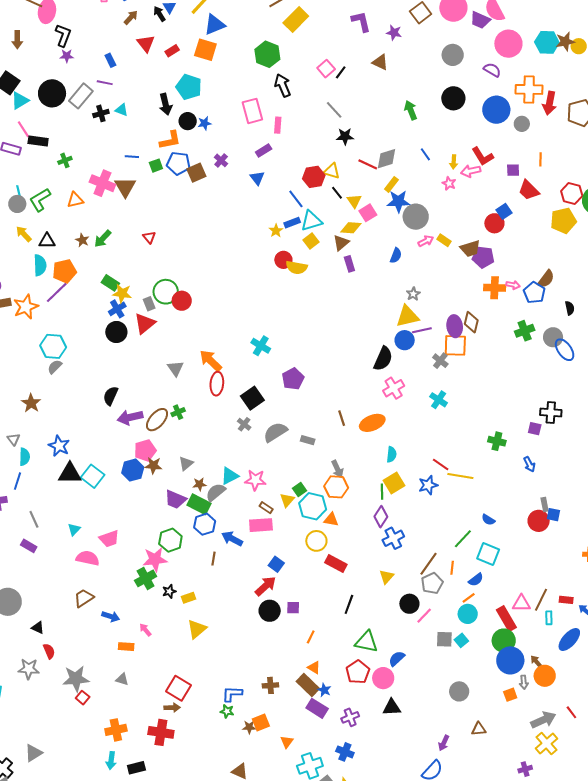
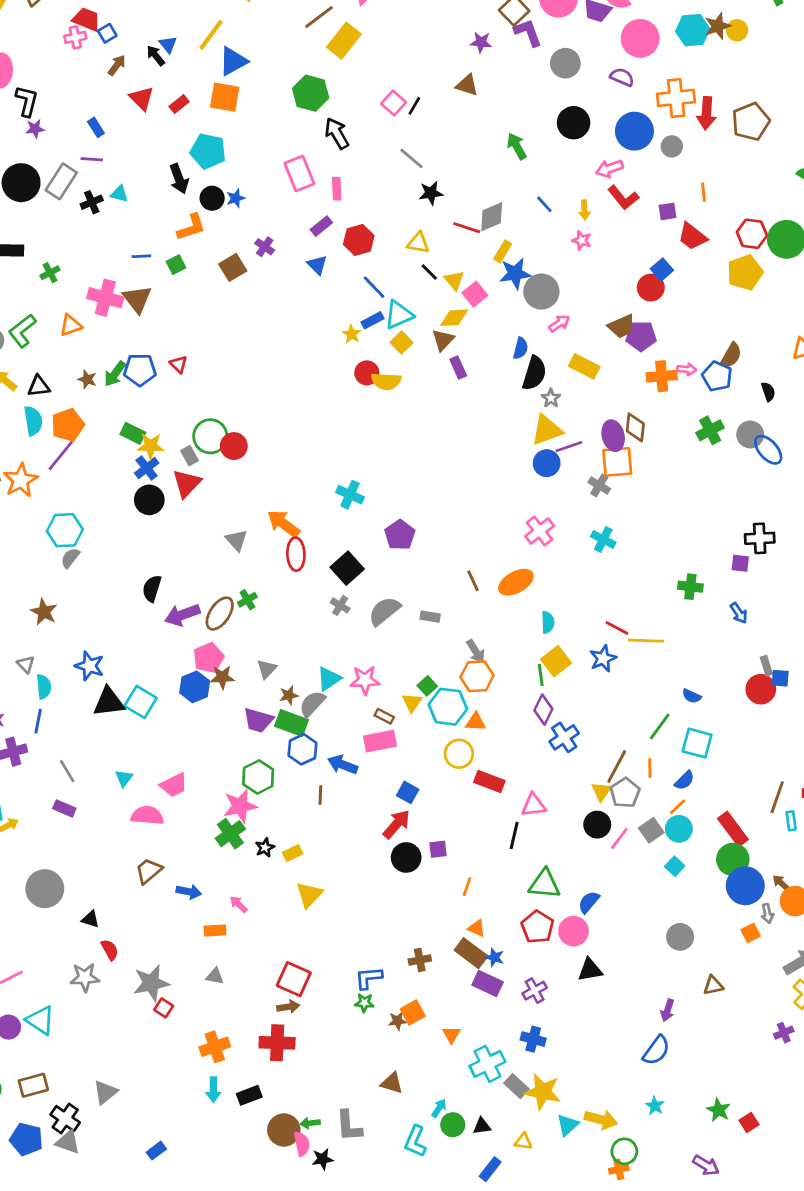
purple L-shape: (361, 22) -> (528, 33), moved
blue pentagon: (178, 163) -> (140, 370), moved
pink arrow: (471, 171) -> (609, 168), moved
red hexagon: (314, 177) -> (359, 240), moved
yellow rectangle: (444, 240) -> (584, 366), moved, size x1.5
black semicircle: (383, 359) -> (534, 373), moved
yellow triangle: (387, 577) -> (601, 791), moved
pink triangle: (521, 603) -> (534, 805), moved
gray square: (444, 639) -> (651, 830), moved, turned -30

